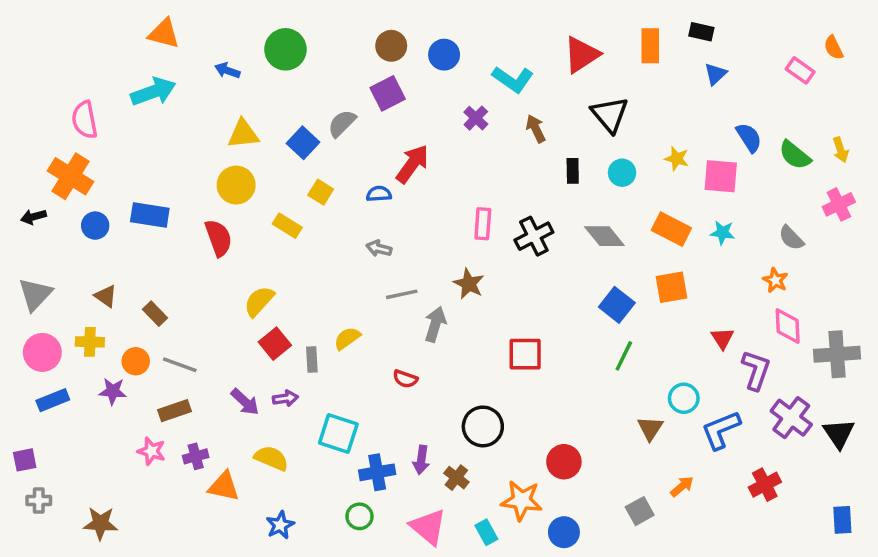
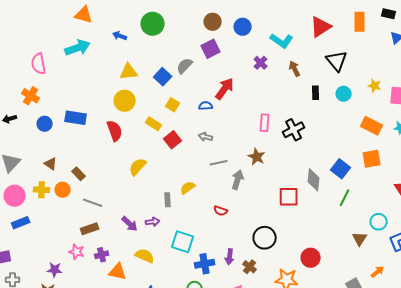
orange cross: (70, 176) -> (31, 96), size x0.7
gray diamond: (604, 236) -> (314, 180), moved, turned 45
red square: (275, 344) -> (173, 140), moved
orange circle: (136, 361) -> (63, 190), moved
purple star: (113, 391) -> (55, 270), moved

